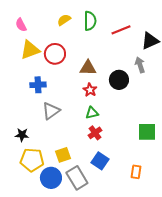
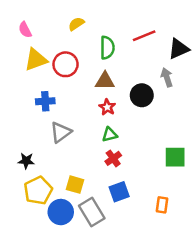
green semicircle: (90, 21) -> (107, 48), moved
yellow square: (63, 155) -> (75, 185), turned 35
yellow pentagon: (32, 160) -> (38, 191), turned -30
blue square: (100, 161) -> (119, 192), turned 36

